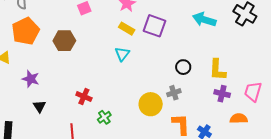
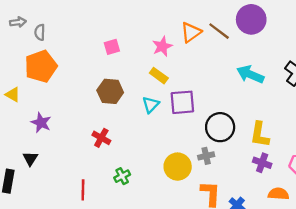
purple square: (155, 26) -> (182, 102), moved, turned -30
brown hexagon: (64, 41) -> (110, 91), moved
black circle: (183, 67) -> (220, 127), size x1.6
red cross: (84, 97) -> (101, 138), moved
black triangle: (39, 106) -> (30, 159), moved

